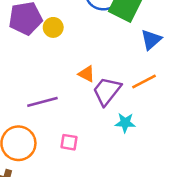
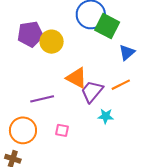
yellow circle: (53, 27) -> (52, 42), size x1.5
orange triangle: (87, 74) -> (77, 78), size x1.6

